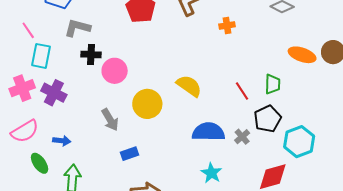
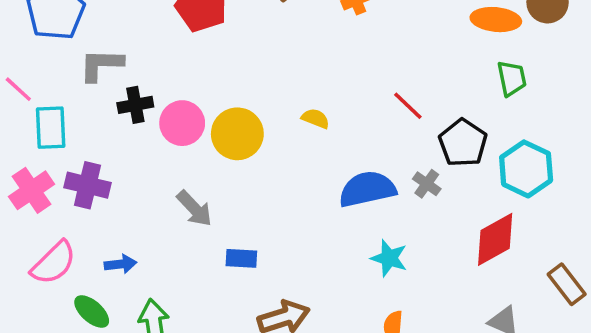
green trapezoid: (273, 84) -> (512, 78), moved
yellow semicircle: (189, 86) -> (315, 118), size x0.6
yellow circle: (147, 104) -> (237, 134), moved
blue rectangle: (130, 154) -> (241, 258), turned 36

